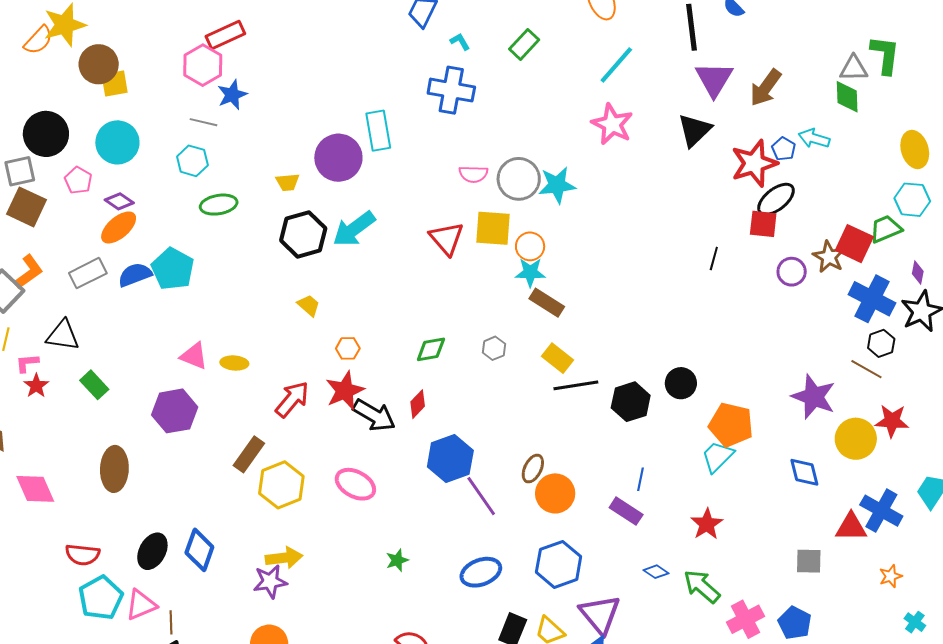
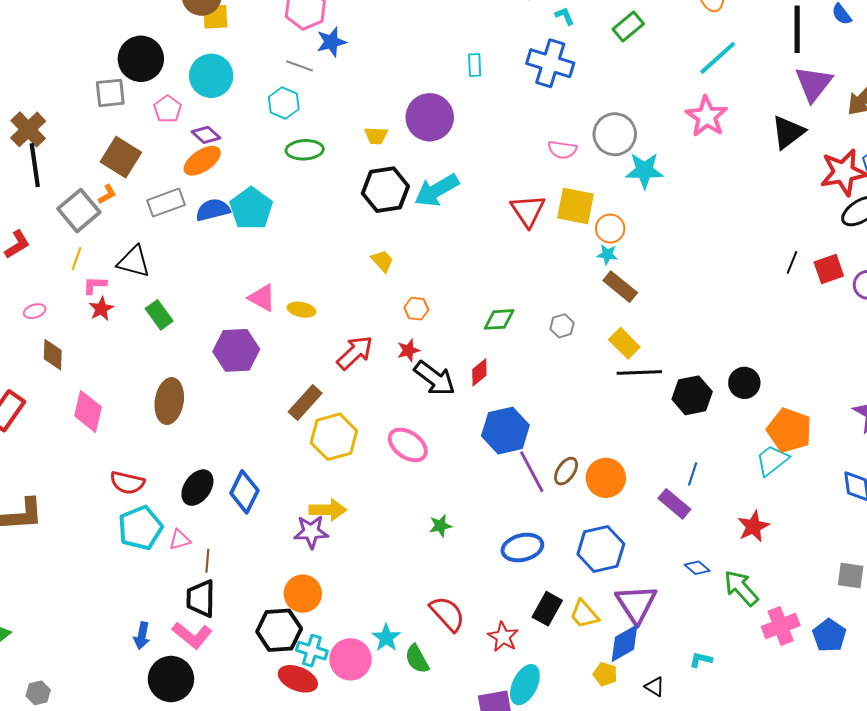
cyan rectangle: (378, 131) -> (475, 65), moved, size x0.6
gray circle: (519, 179) -> (615, 134), moved
brown square: (26, 207) -> (121, 157), moved
red square: (763, 224) -> (829, 269), moved, turned -32
orange L-shape: (29, 272) -> (107, 194), size x0.6
cyan star: (530, 272) -> (607, 255), size x0.7
red star: (345, 391) -> (408, 350), size x0.6
brown ellipse: (533, 469) -> (566, 471), moved
pink diamond: (35, 489) -> (88, 411), turned 30
pink triangle: (141, 605) -> (180, 540), size x0.7

